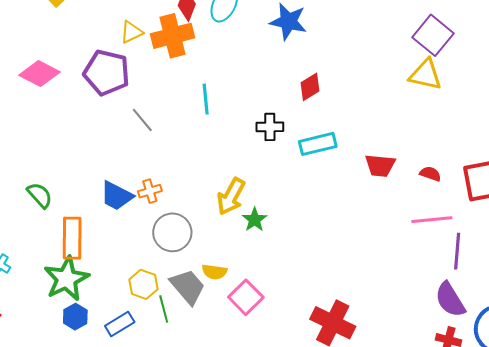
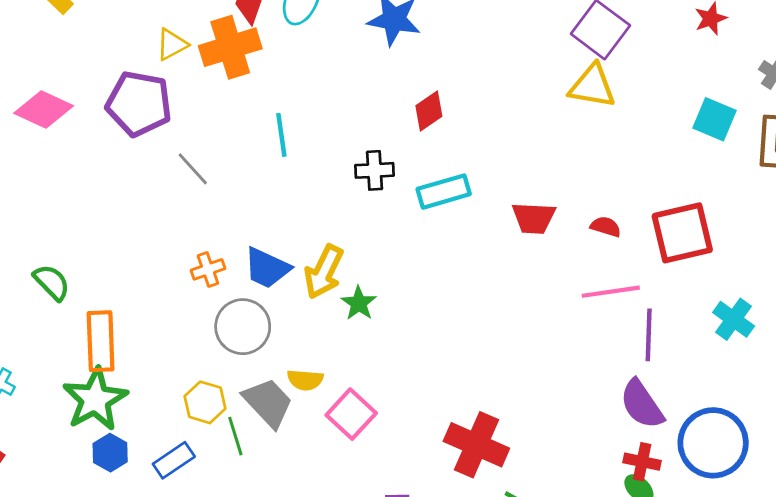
blue trapezoid: (117, 196) -> (267, 268), moved

